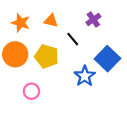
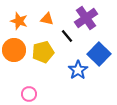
purple cross: (93, 20) -> (86, 18), size x1.6
yellow pentagon: (47, 56) -> (43, 52), turned -30
pink circle: (31, 91) -> (29, 94), moved

